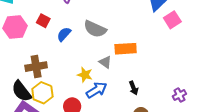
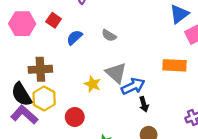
gray semicircle: (95, 29) -> (109, 35), size x0.6
orange rectangle: (126, 49) -> (175, 65), moved
gray triangle: (105, 62) -> (116, 73), size x1.5
blue arrow: (97, 90) -> (133, 86), moved

